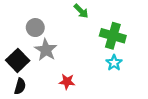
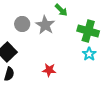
gray star: (46, 50) -> (45, 25), moved

